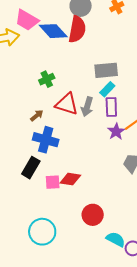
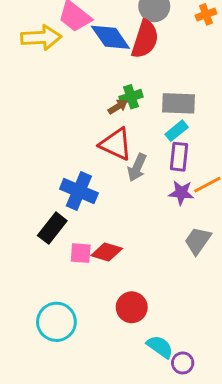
green cross: (47, 79) -> (131, 97), moved
gray arrow: (87, 107) -> (137, 167), moved
brown arrow: (37, 116) -> (118, 107), moved
purple star: (116, 132) -> (181, 193), turned 30

